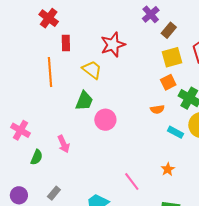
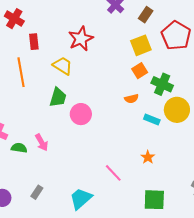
brown rectangle: (169, 30) -> (146, 15), moved
green semicircle: (37, 157) -> (19, 148), moved, turned -98

